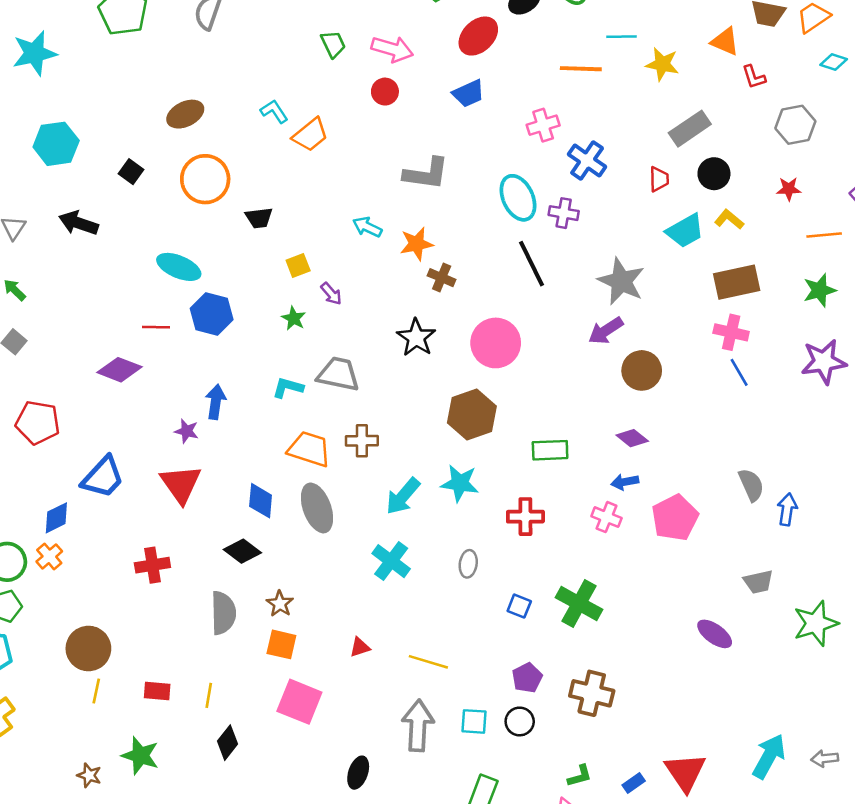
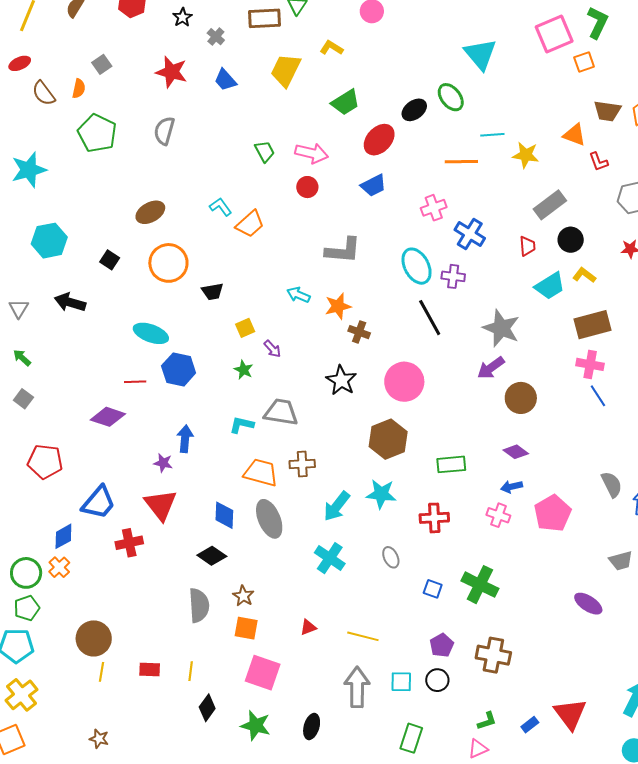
gray ellipse: (468, 564) -> (391, 557), turned -30
red cross: (152, 565) -> (129, 543), moved
green star: (140, 756) -> (256, 725), moved

